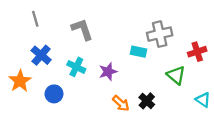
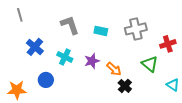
gray line: (35, 19) -> (20, 15), moved
cyan rectangle: (139, 52) -> (101, 31), moved
orange star: (20, 81) -> (17, 90), moved, turned 30
orange arrow: (121, 103) -> (114, 69), moved

